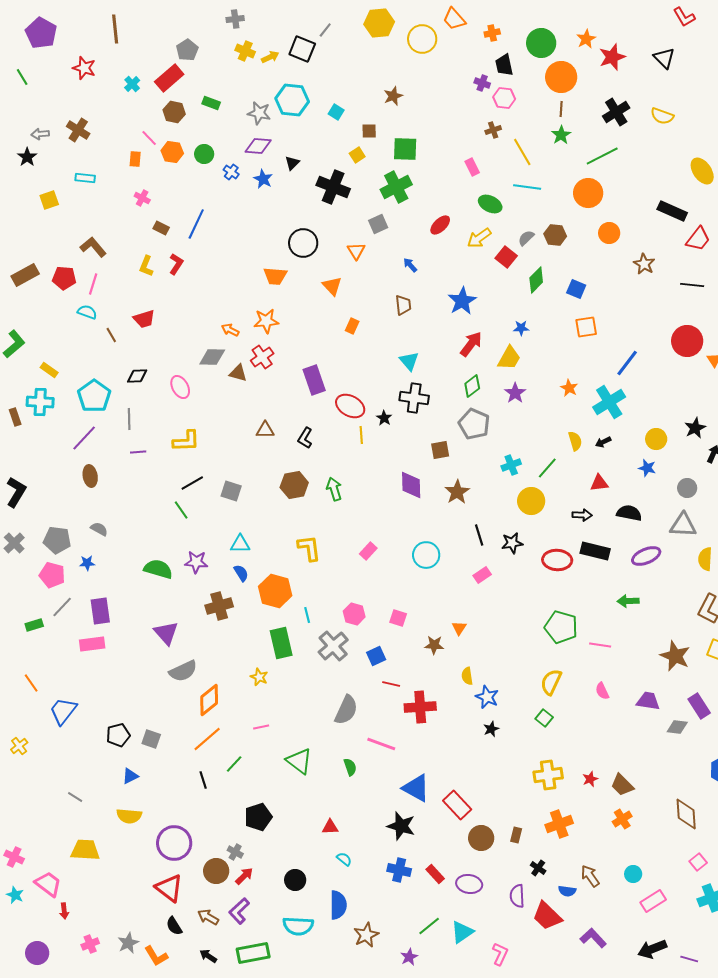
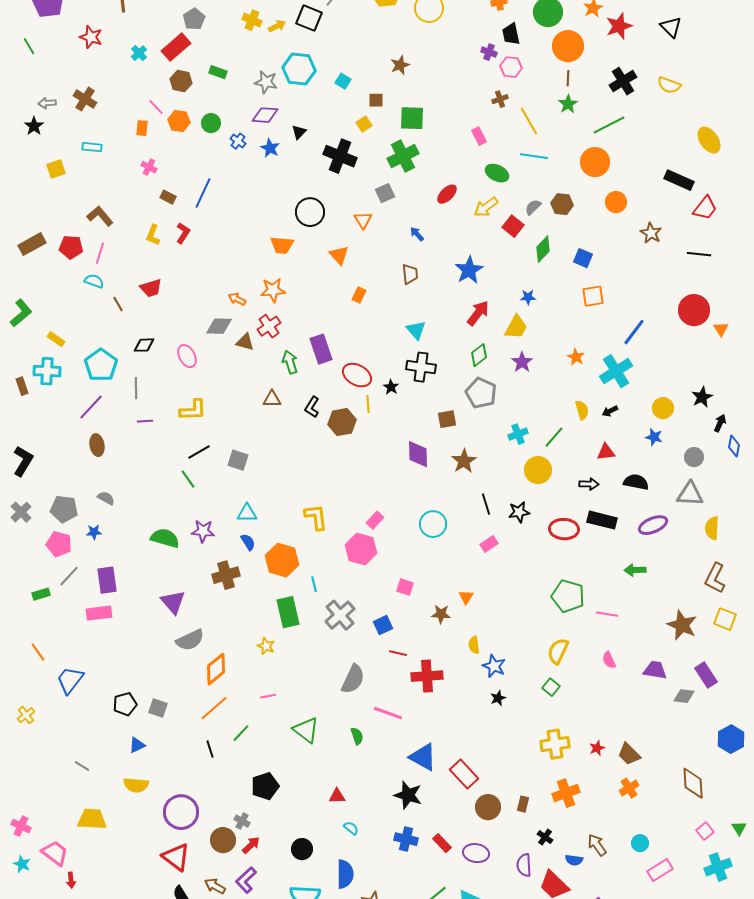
brown hexagon: (294, 485) -> (342, 422), moved
green arrow: (334, 489) -> (290, 362), moved
pink hexagon: (354, 614) -> (361, 549), moved, size x1.4

